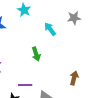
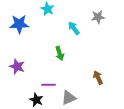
brown arrow: (74, 78) -> (98, 78), turned -40

